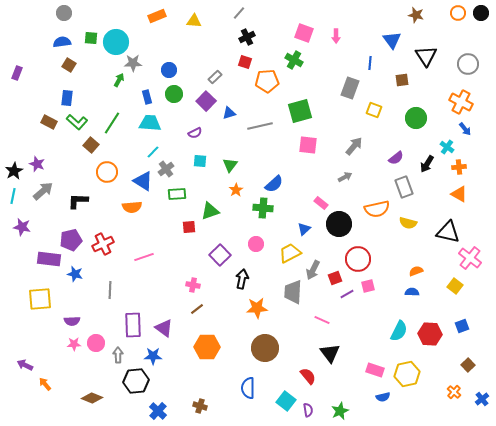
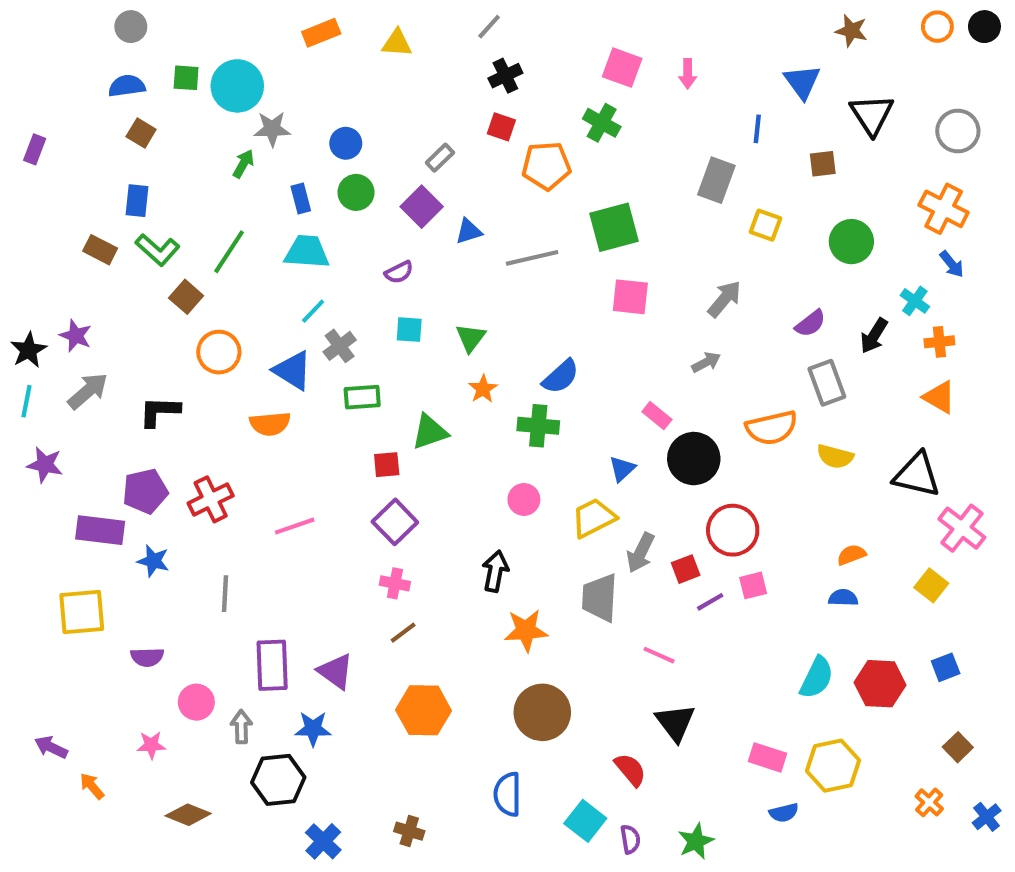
purple square: (220, 255) -> (395, 522), moved
pink star: (74, 344) -> (151, 745), moved

